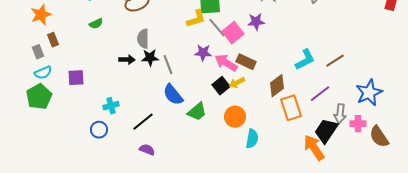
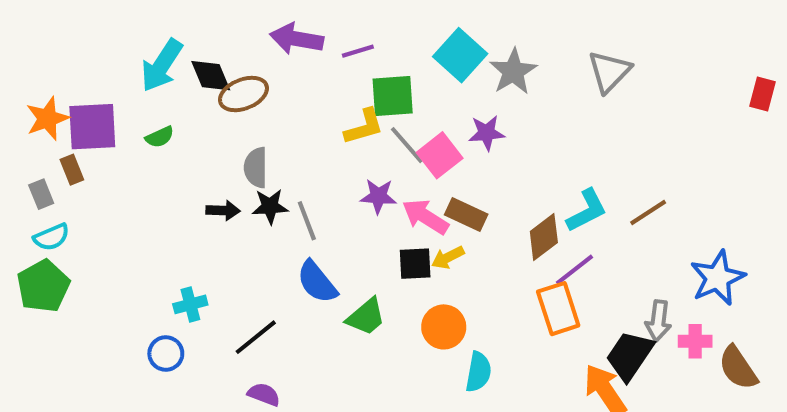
purple square: (76, 78) -> (92, 127), moved, size x1.5
black square: (221, 86) -> (415, 264), turned 36
brown diamond: (277, 86) -> (544, 237), moved
purple line: (320, 94) -> (575, 270), moved

